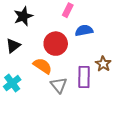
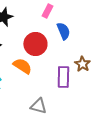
blue semicircle: (84, 30) -> (63, 31), turned 78
gray triangle: (59, 85) -> (38, 106), moved, turned -36

